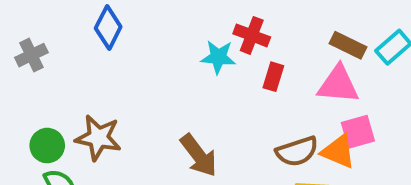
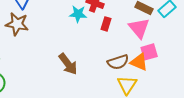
pink triangle: (338, 85) -> (139, 28), turned 45
brown star: (98, 138) -> (17, 24), moved

